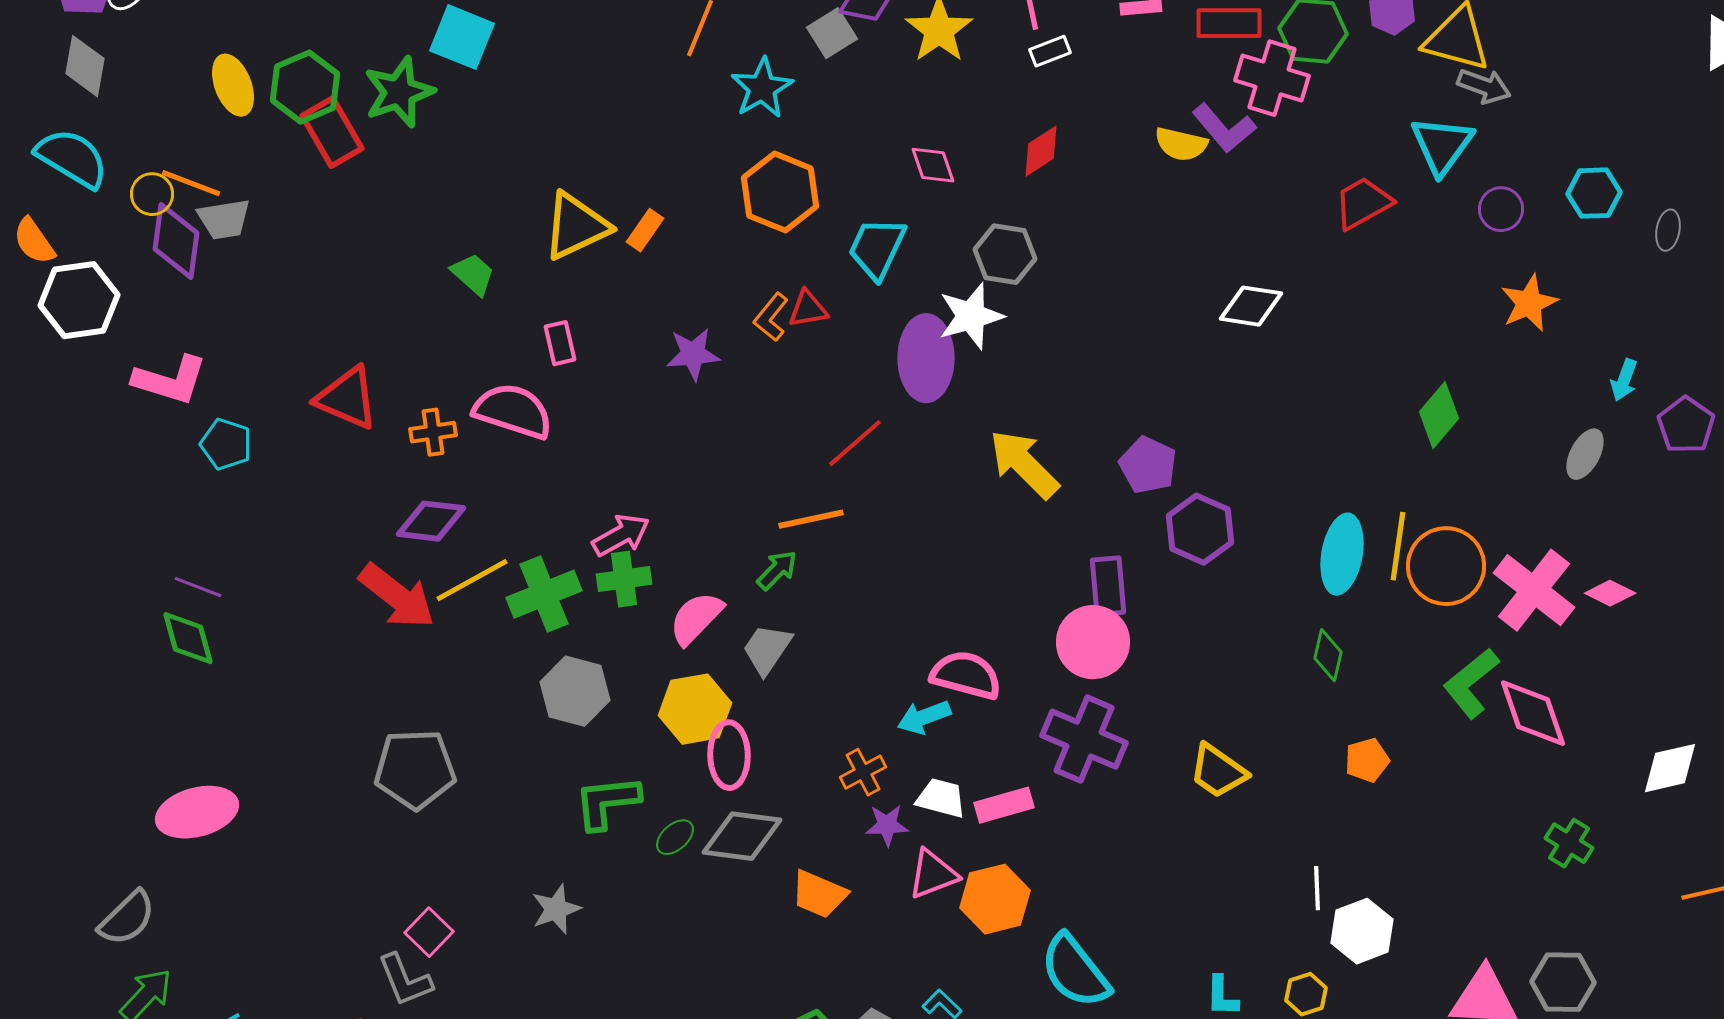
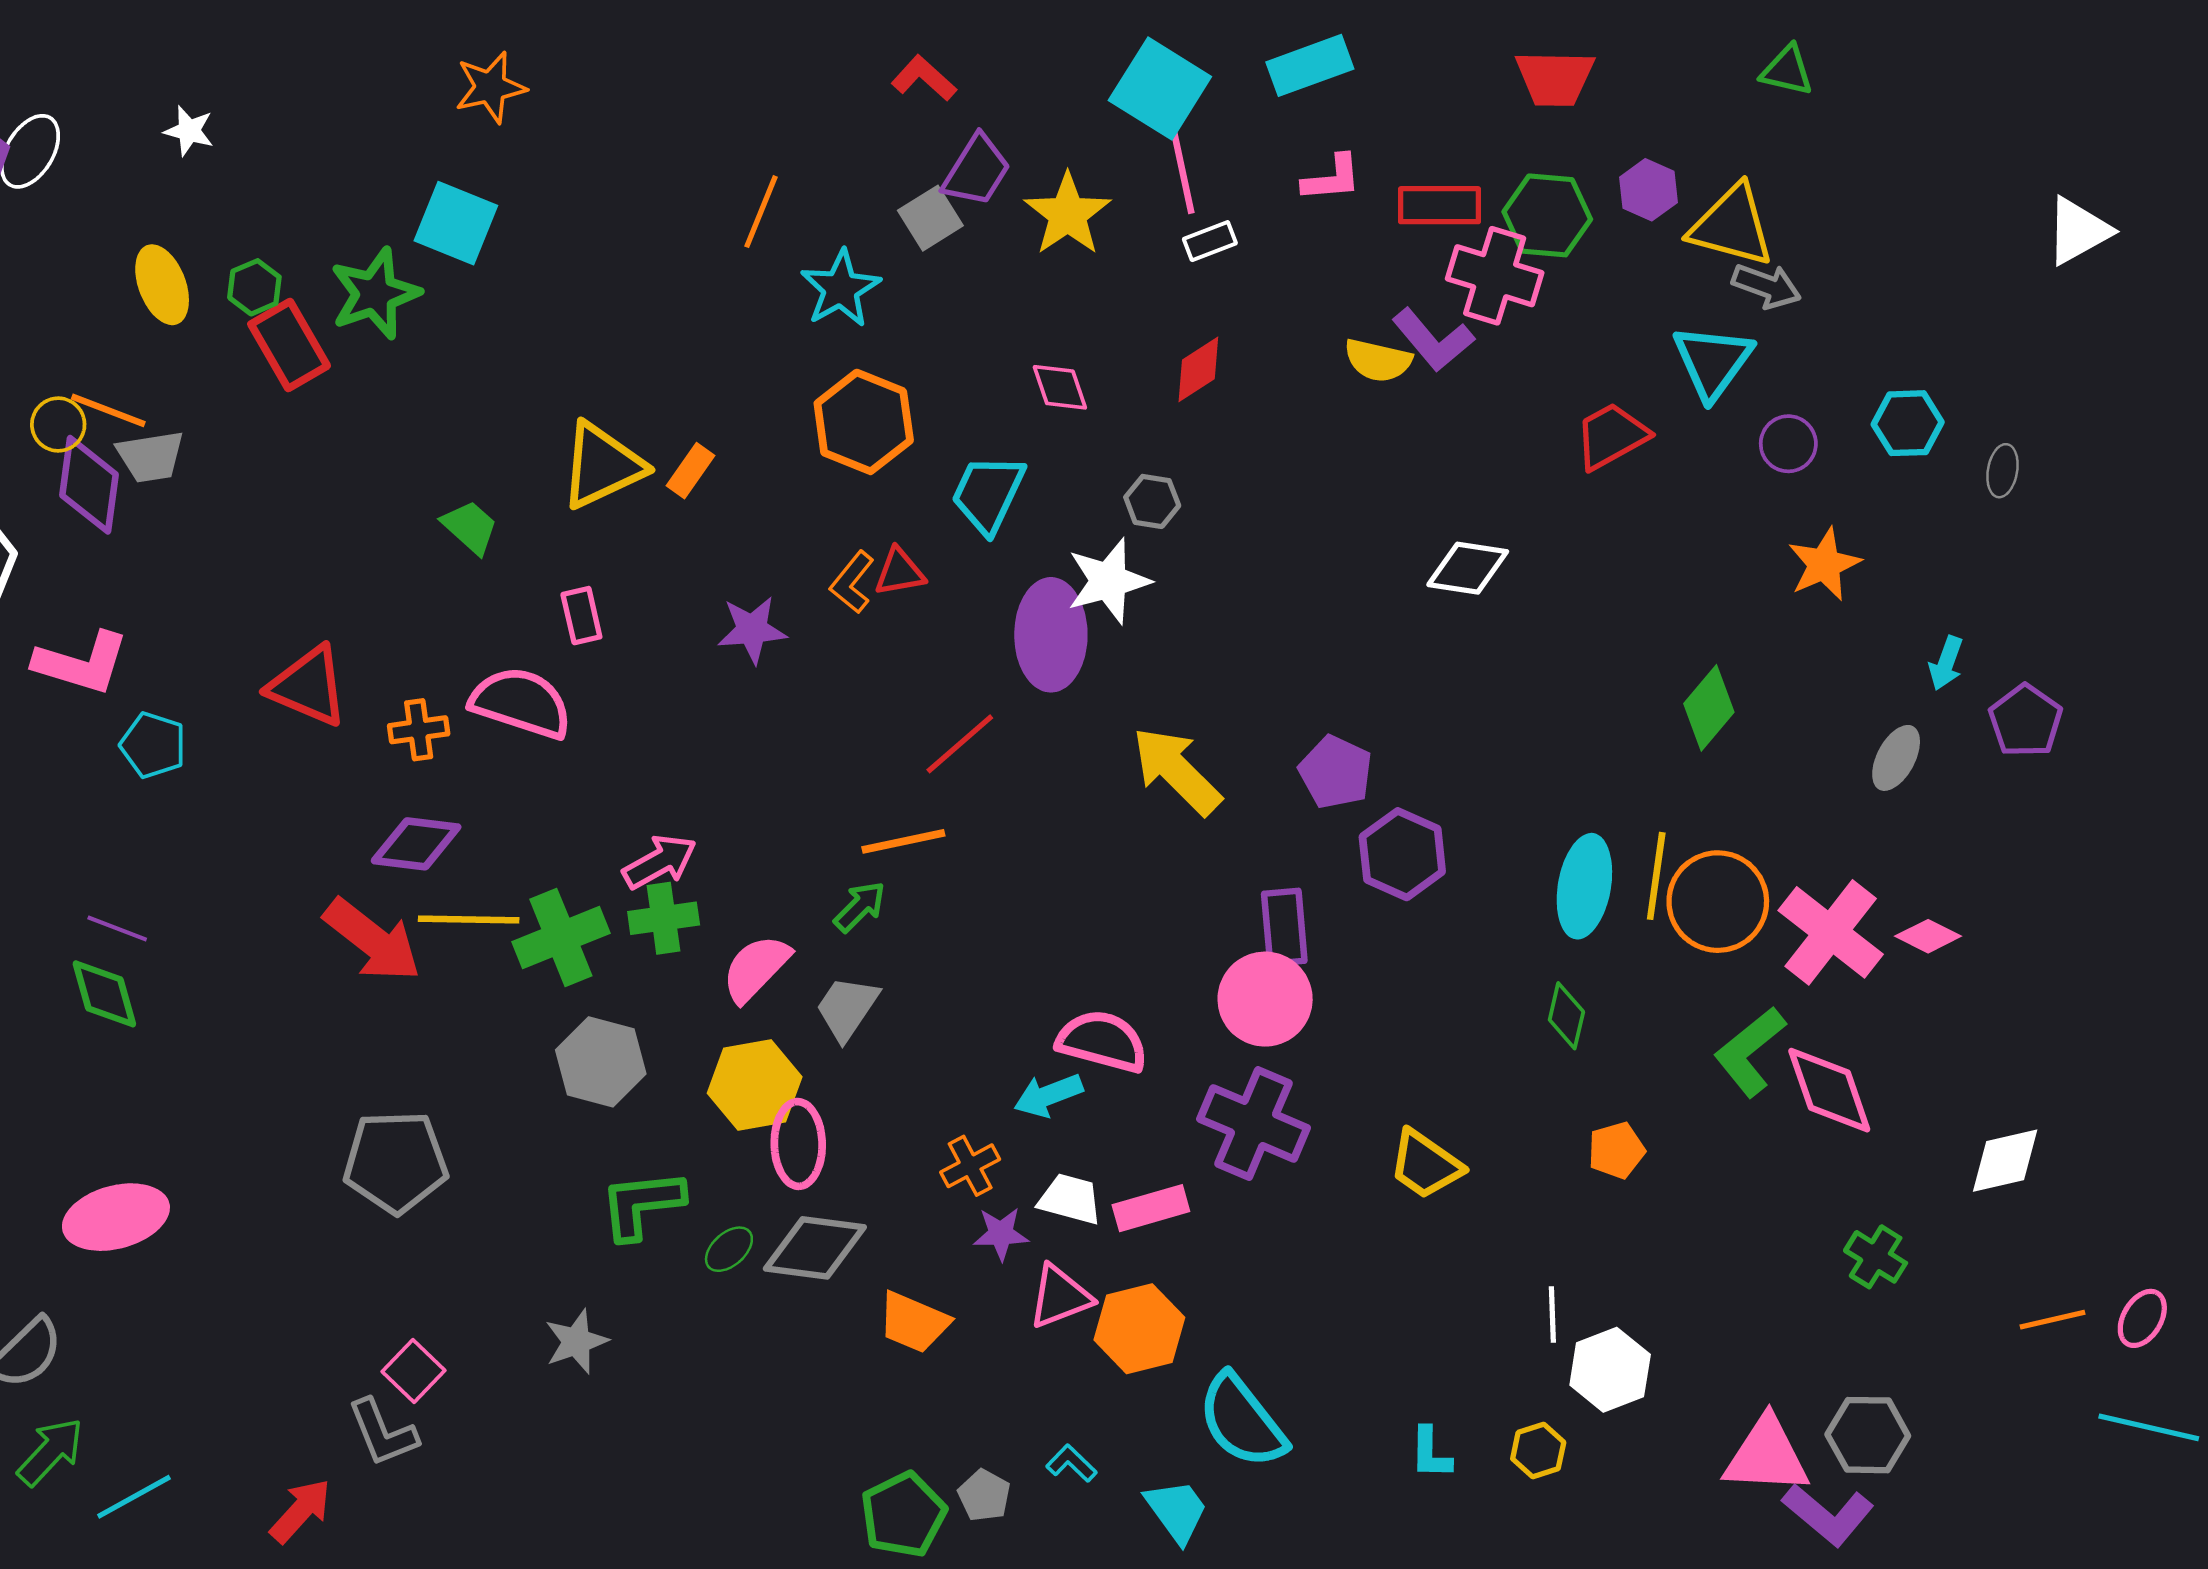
green hexagon: (305, 87) -> (254, 287), size x0.6
gray hexagon: (1005, 254) -> (1152, 501), size x0.7
yellow line: (472, 580) -> (469, 920), turned 30

